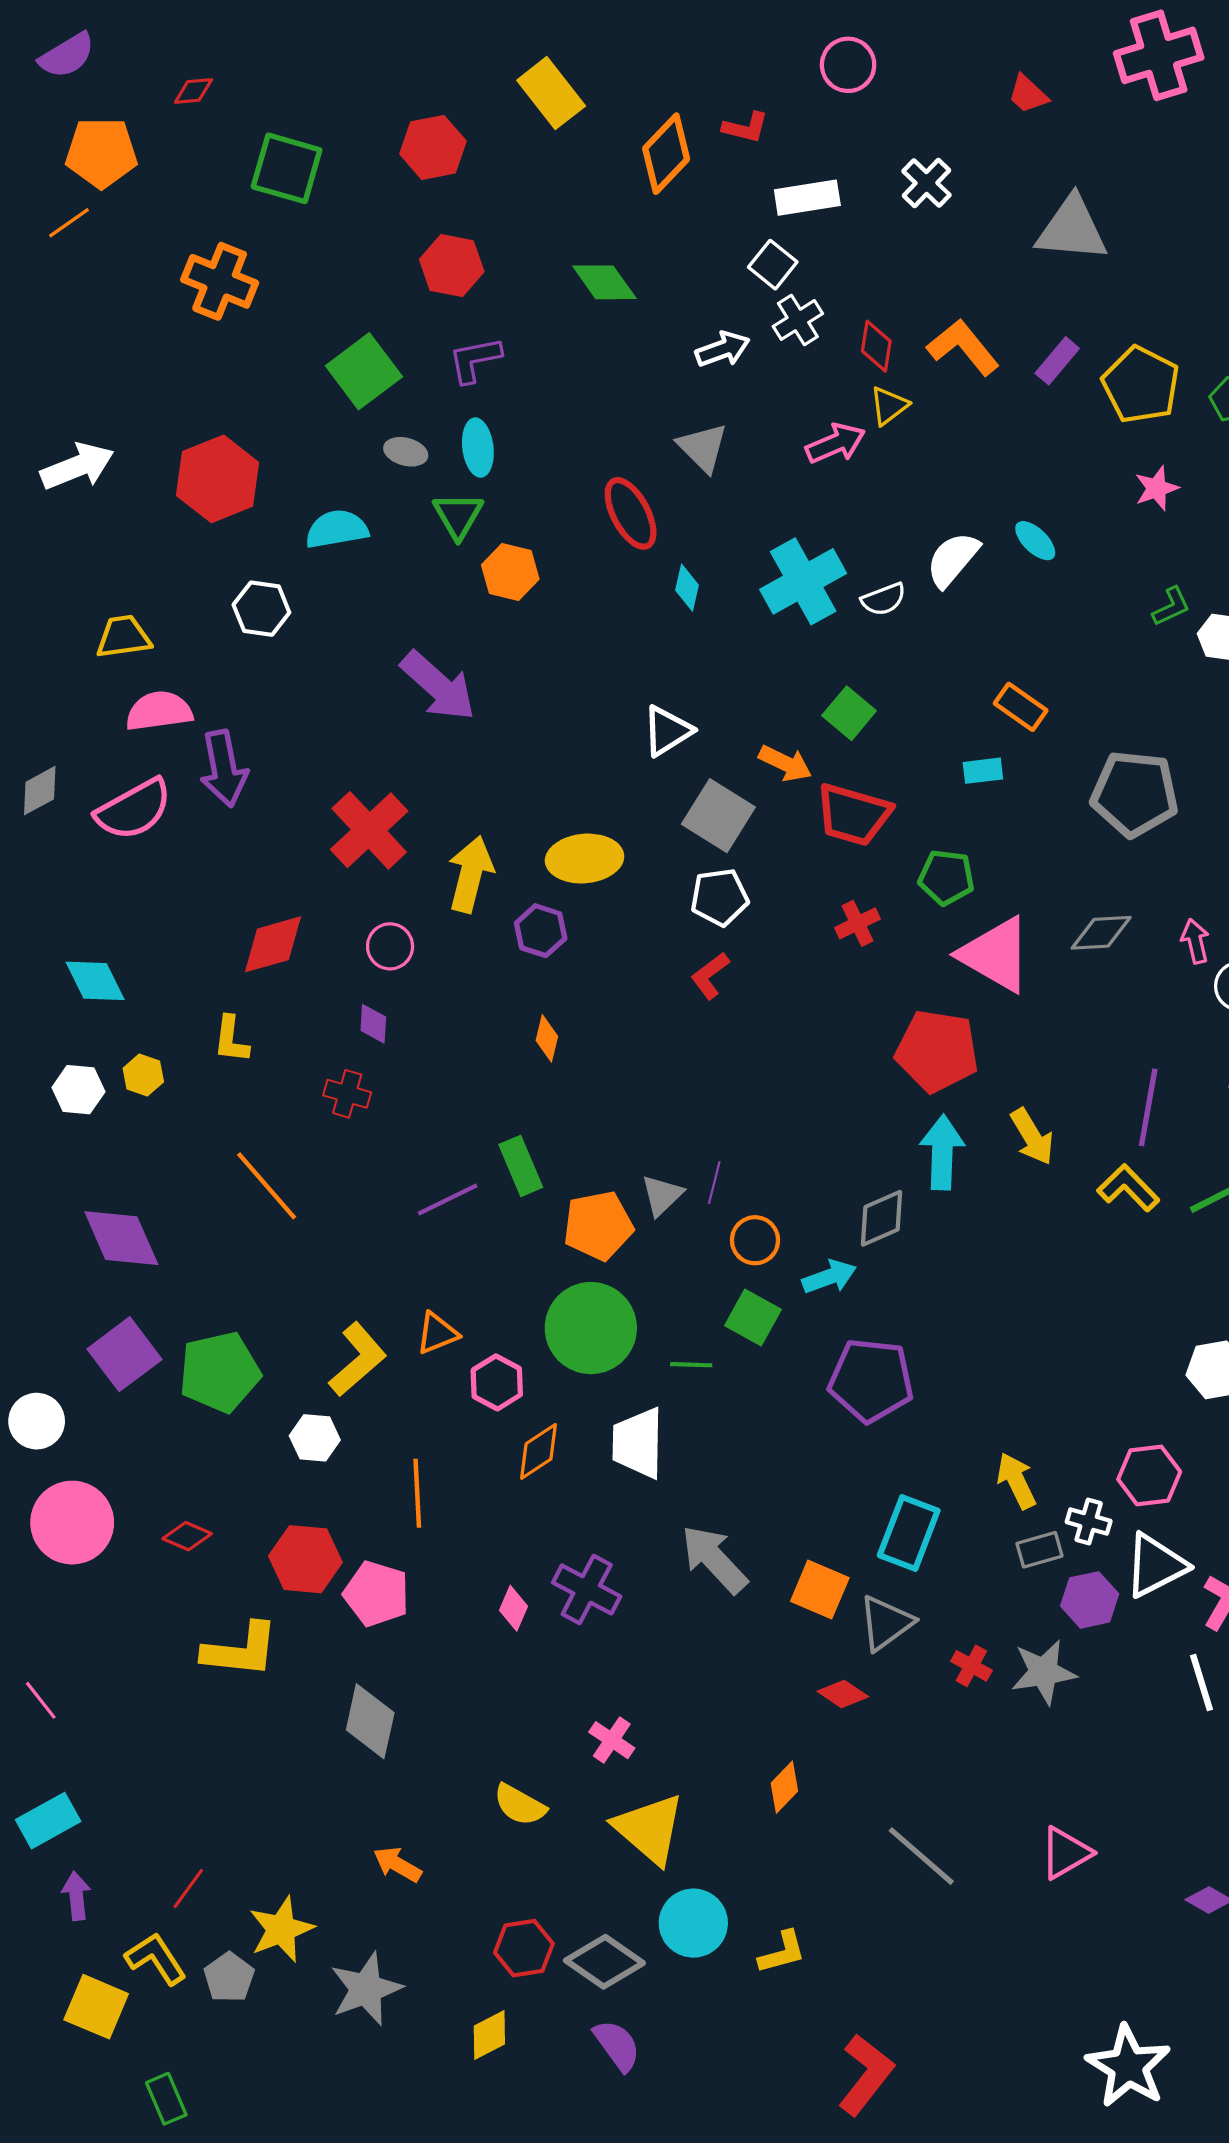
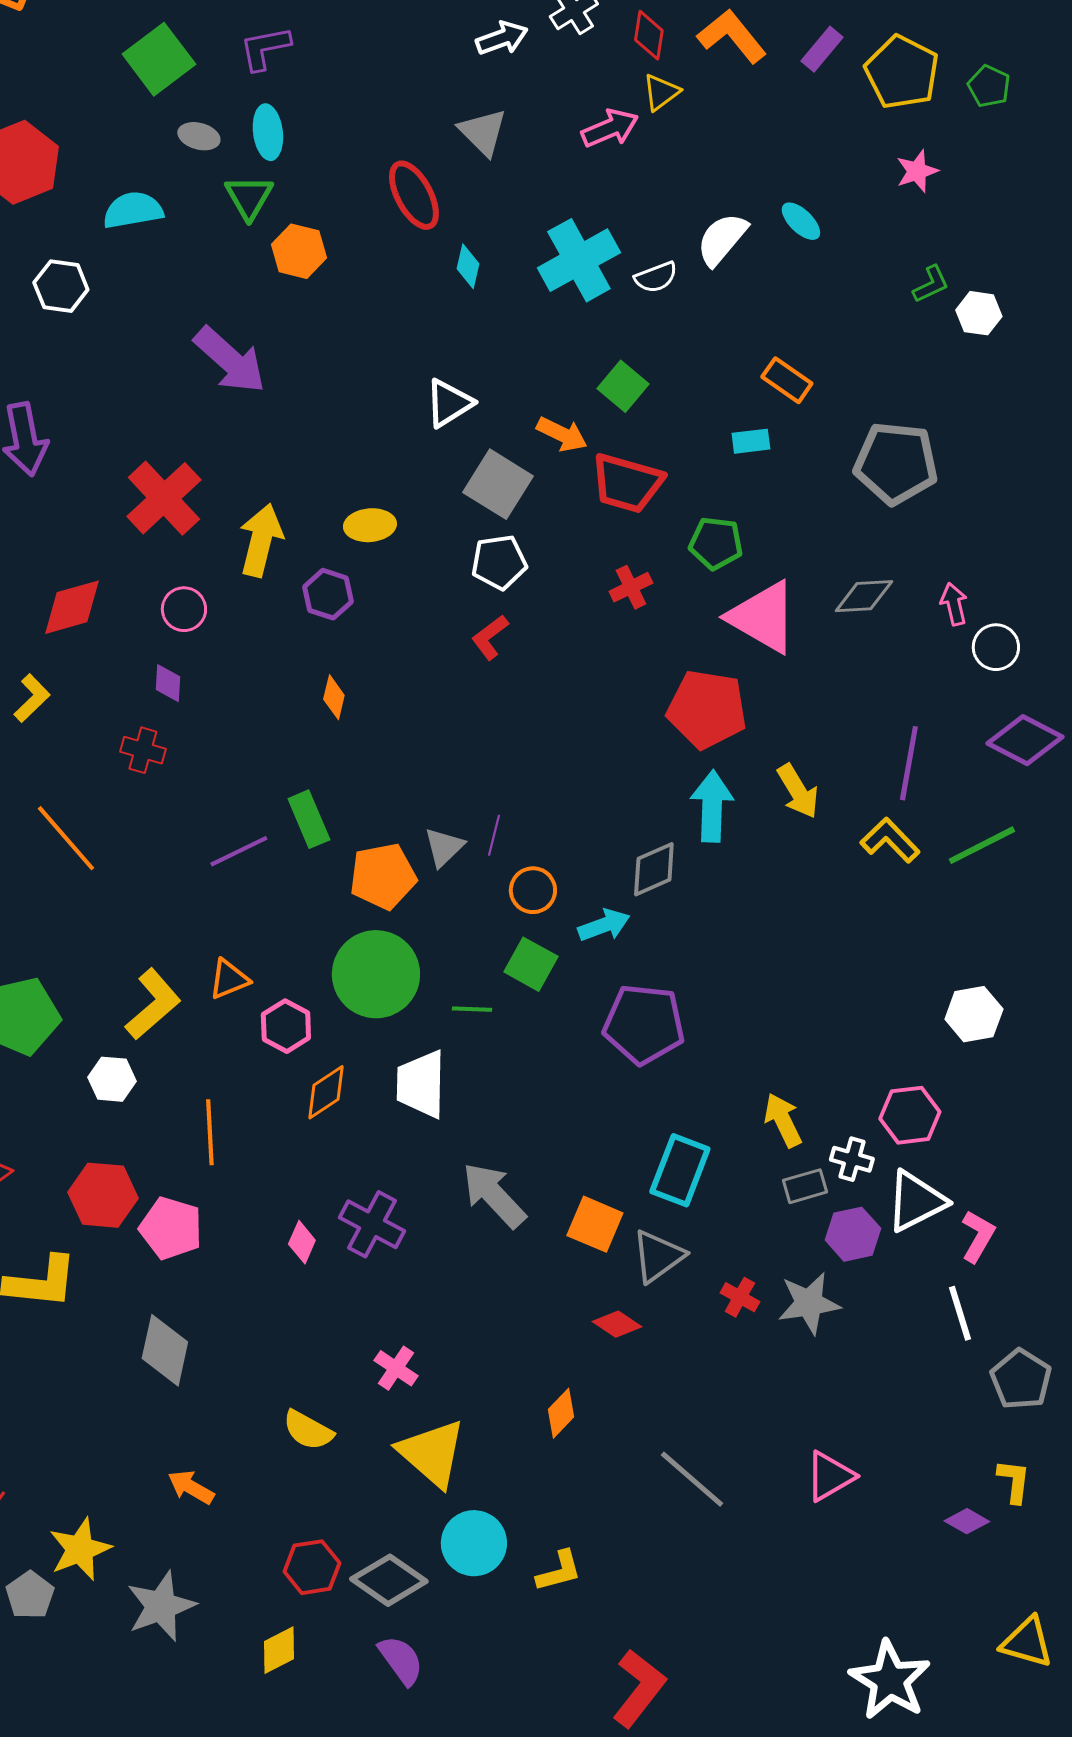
yellow ellipse: (585, 859) -> (370, 525), size x0.7
yellow L-shape: (231, 1039) -> (32, 698), turned -141

